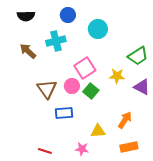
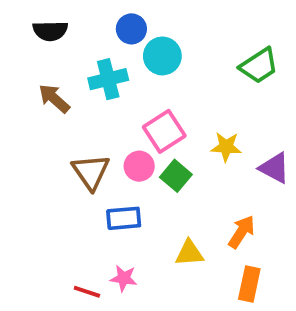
cyan circle: (98, 29) -> (162, 56), moved
green trapezoid: (138, 56) -> (259, 66), moved
orange rectangle: (129, 147) -> (249, 284), turned -66
pink star: (82, 149) -> (124, 278), moved

